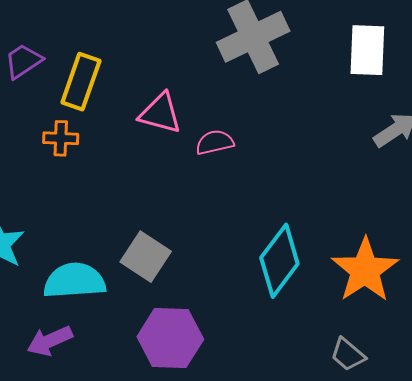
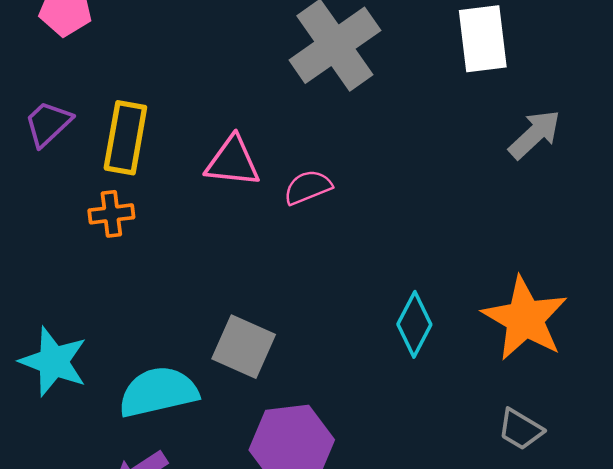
cyan diamond: (279, 261) -> (414, 324), size x0.7

